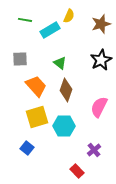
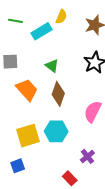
yellow square: (37, 117) -> (28, 136), moved
blue square: (27, 148) -> (18, 166), moved, turned 32

